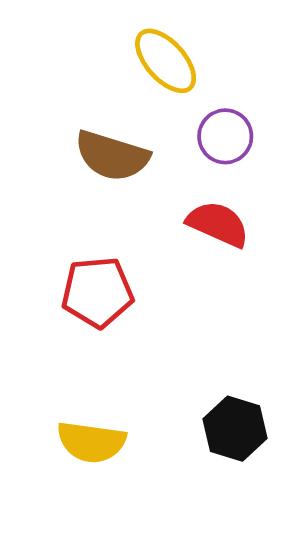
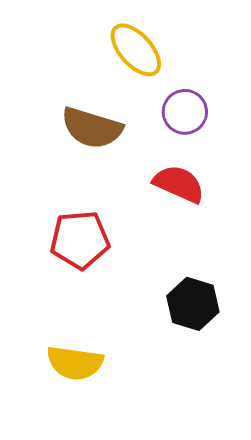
black hexagon: (235, 429) -> (193, 304), moved

